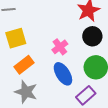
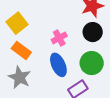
yellow square: (16, 38) -> (17, 23), turned -30
orange rectangle: (24, 65) -> (21, 50), turned 66

